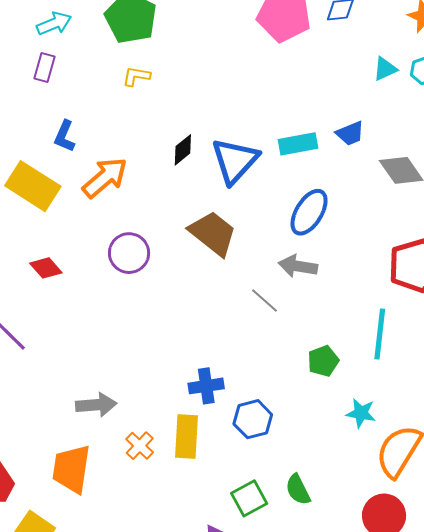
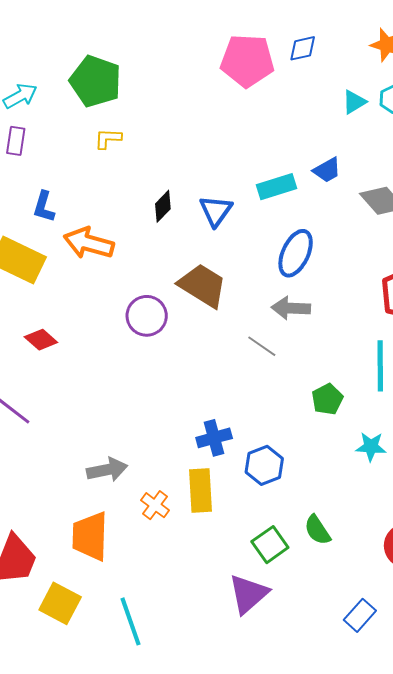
blue triangle: (235, 161) -> (216, 211), size x0.7
orange arrow: (105, 178) -> (89, 243), turned -117
purple circle: (129, 253) -> (147, 316), moved

